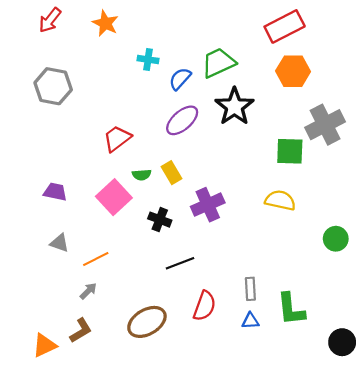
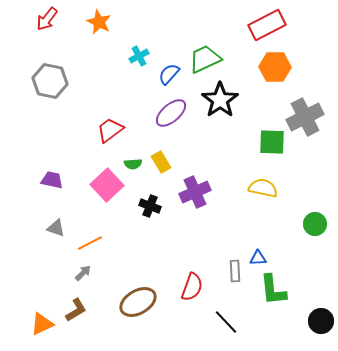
cyan cross: (148, 60) -> (139, 56), turned -36
black line: (180, 263) -> (226, 322), moved, turned 68
blue triangle: (250, 321) -> (258, 258), moved

